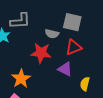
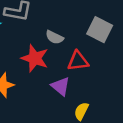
gray square: (72, 22) -> (100, 30), moved

